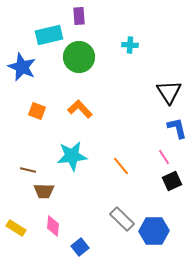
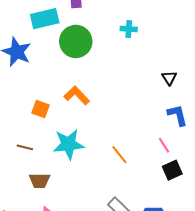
black triangle: (169, 92) -> (169, 78), size x0.6
orange square: (37, 111) -> (40, 109), moved
brown line: (28, 170) -> (25, 147), moved

